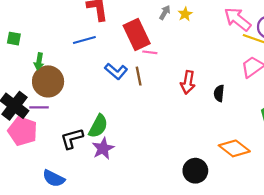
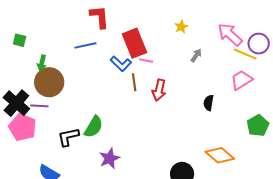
gray arrow: (165, 12) -> (196, 55), moved
blue L-shape: (116, 71) -> (121, 64), moved
red arrow: (188, 82) -> (159, 90), moved
purple star: (103, 148) -> (110, 158), moved

